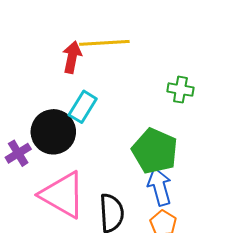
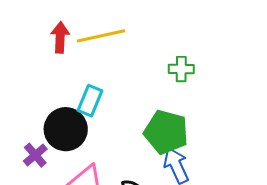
red arrow: (72, 57) -> (60, 37), moved

